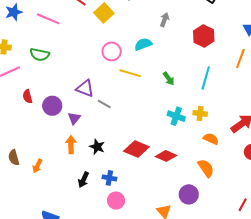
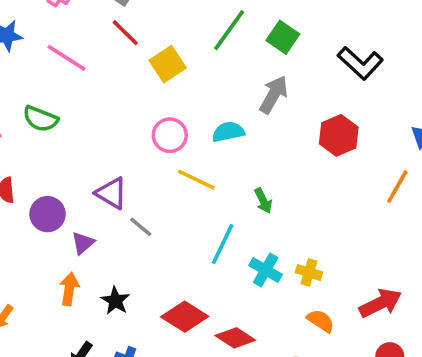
gray arrow: (165, 20) -> (274, 94), size x1.5
cyan line: (206, 78) -> (223, 244), moved

